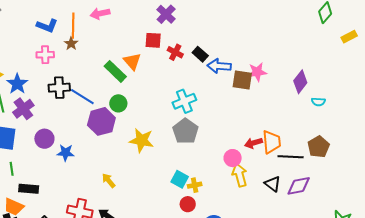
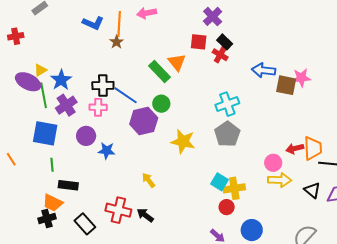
black rectangle: (200, 54) -> (225, 42), moved
pink cross: (45, 55) -> (98, 107), moved
yellow arrow: (240, 175) -> (280, 180), turned 105
yellow cross: (195, 185) -> (234, 188), size x1.5

